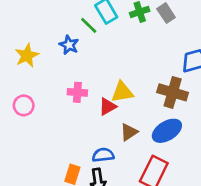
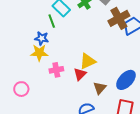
green line: (89, 25) -> (52, 21), turned 40
yellow star: (27, 55) -> (39, 53), moved, turned -30
brown cross: (173, 92) -> (119, 18), moved, turned -30

